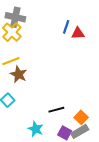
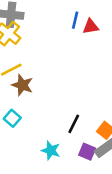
black line: (56, 110) -> (74, 124), turned -42

